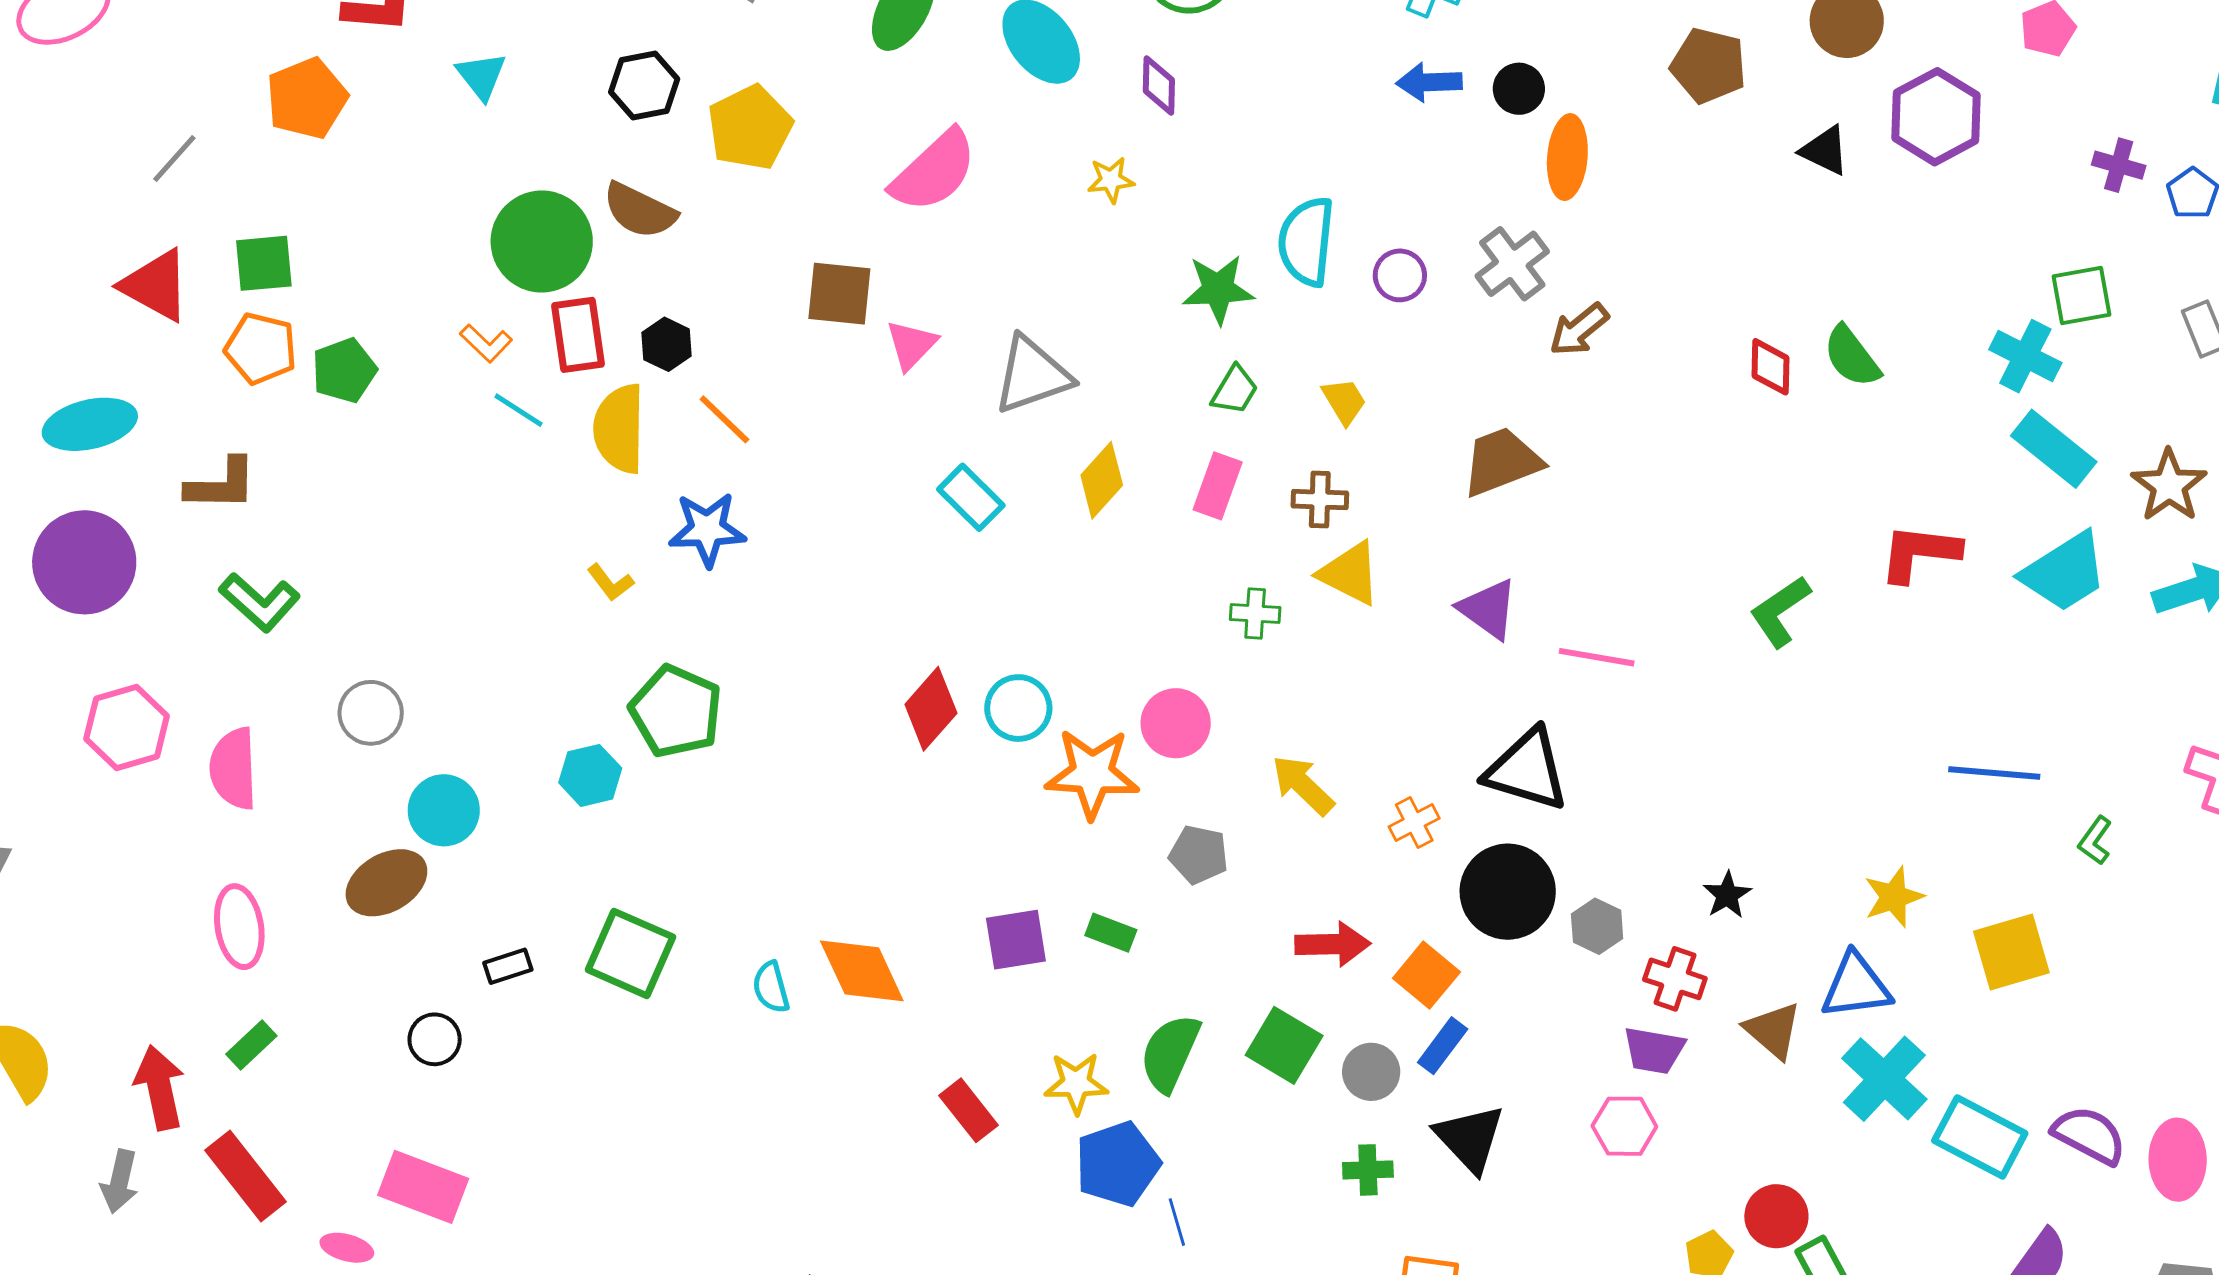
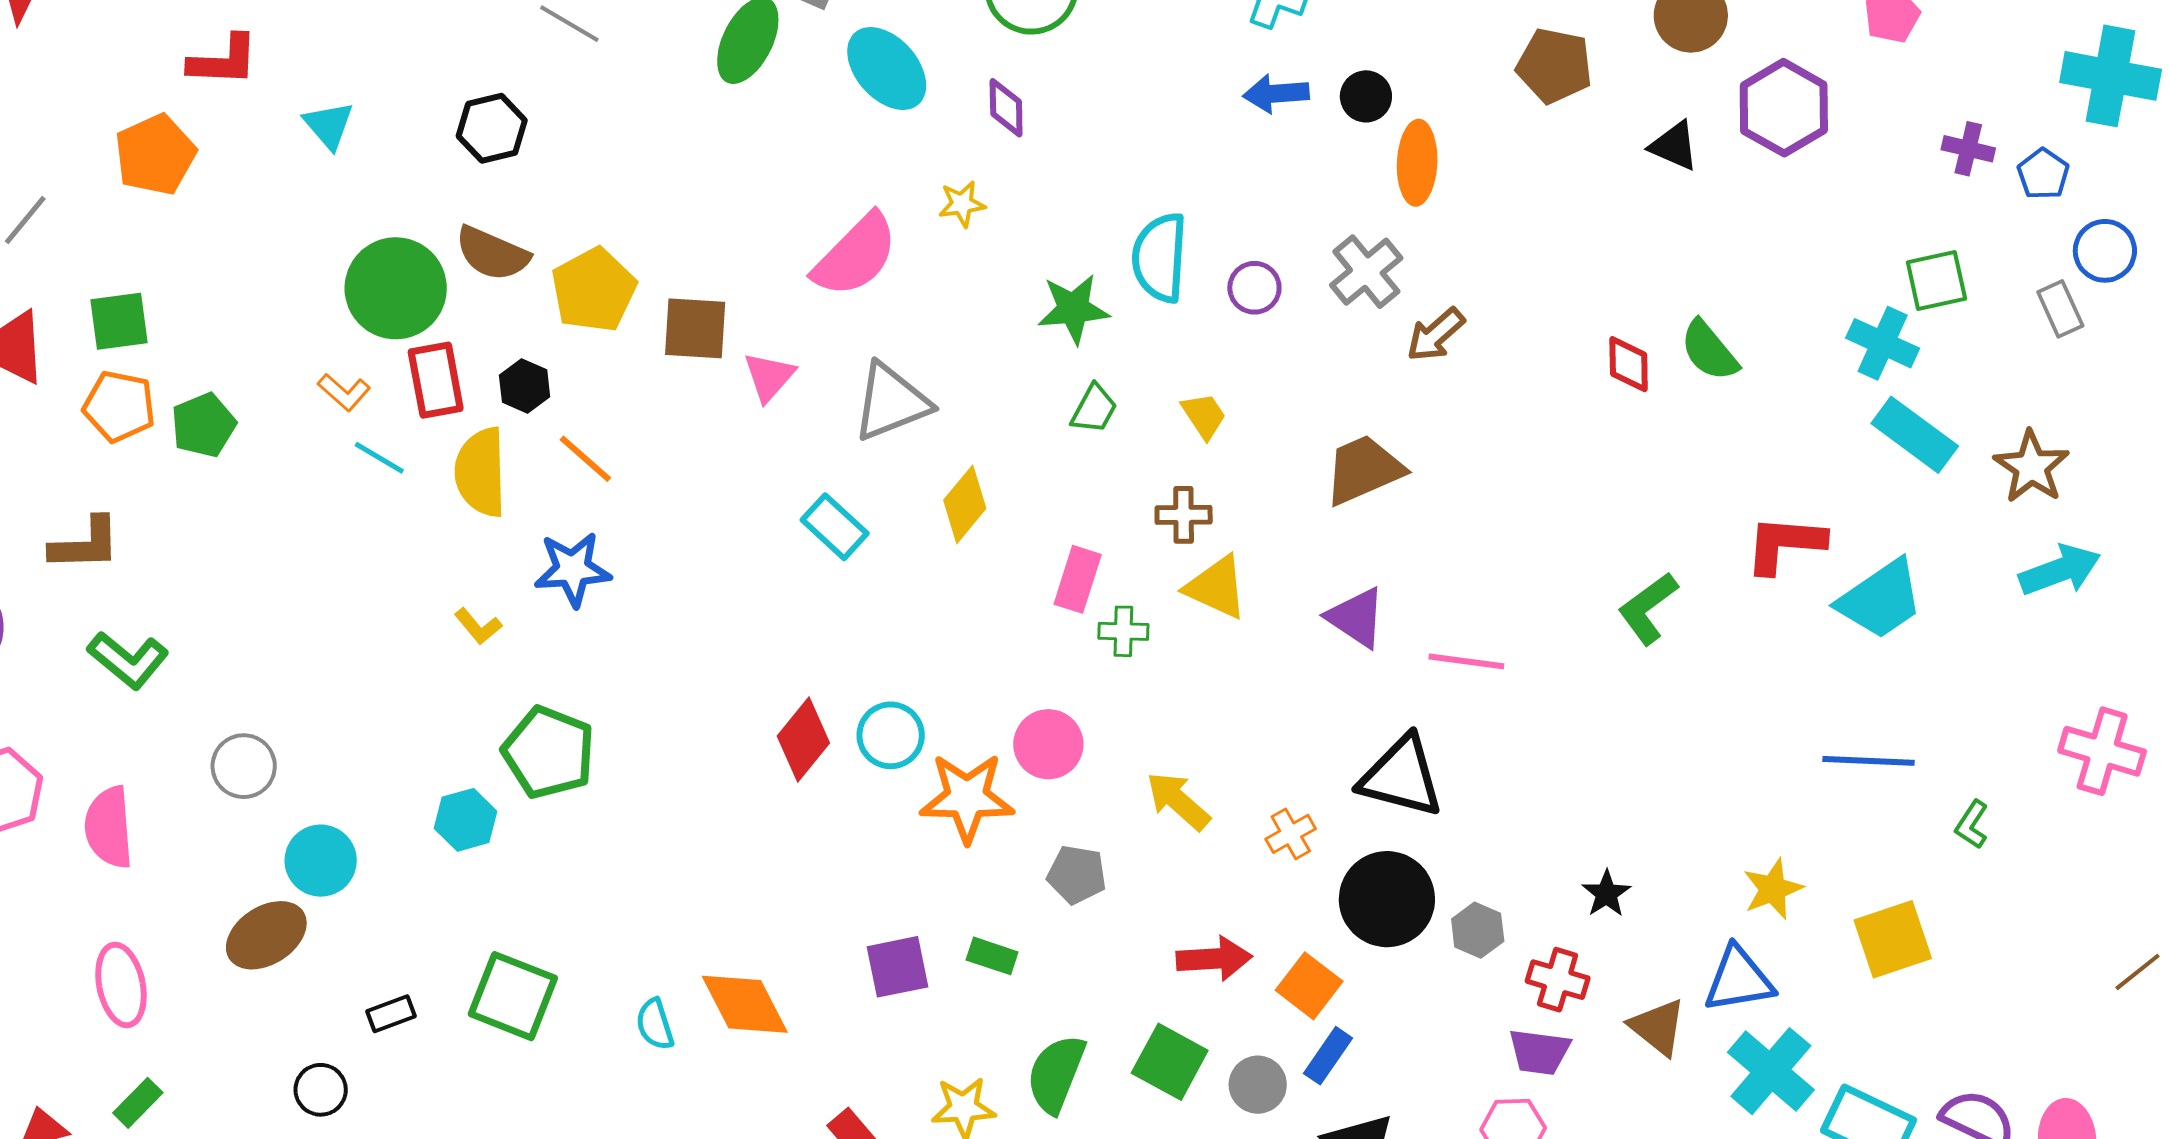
yellow pentagon: (750, 128) -> (594, 290), moved
pink semicircle: (934, 171) -> (856, 255), moved
pink rectangle: (1218, 486) -> (1078, 579), moved
cyan trapezoid: (2064, 572) -> (1880, 599), moved

